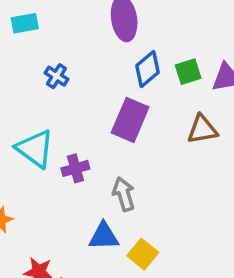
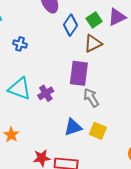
purple rectangle: (130, 120) -> (79, 73), moved
brown triangle: (202, 129) -> (93, 44), moved
gray arrow: (124, 194) -> (91, 98), moved

